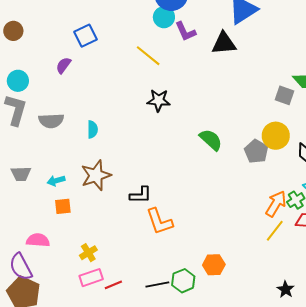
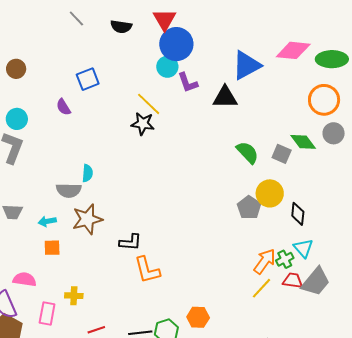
purple semicircle: (63, 65) -> (63, 107), turned -72
black star: (159, 100) -> (143, 124), moved
gray semicircle: (51, 121) -> (69, 190), moved
green semicircle: (211, 140) -> (248, 152), moved
yellow cross: (88, 253) -> (74, 296), turned 30
pink rectangle: (91, 278) -> (47, 313), moved, turned -65

